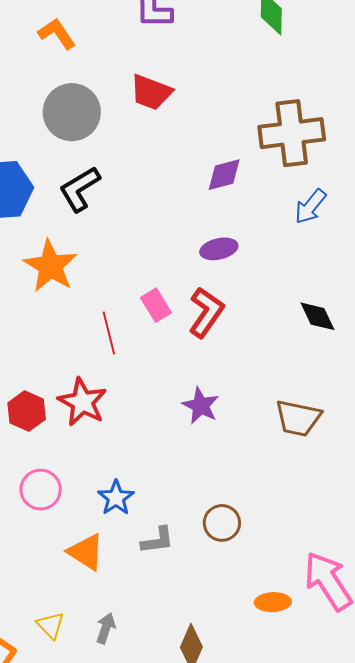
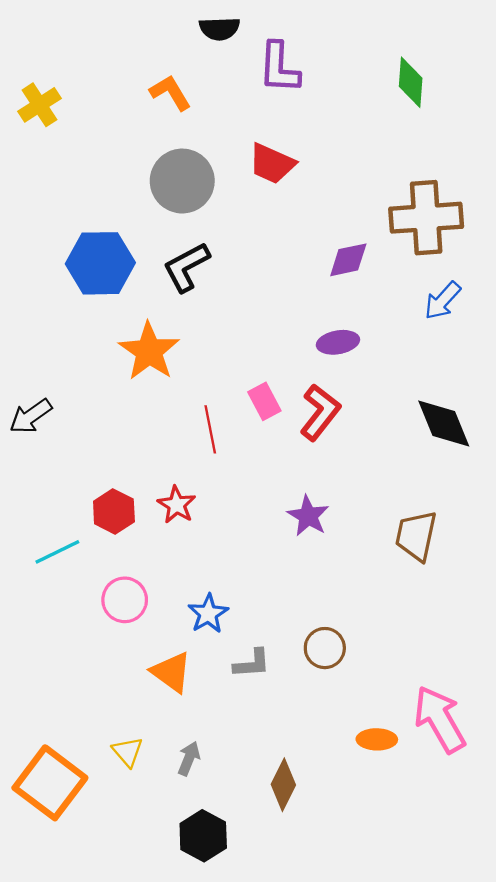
black diamond: (317, 316) -> (444, 423), size x1.4
red star: (82, 402) -> (177, 505), size x0.7
brown trapezoid: (298, 418) -> (416, 536), turned 87

